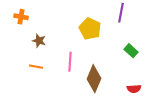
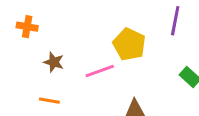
pink line: (70, 62) -> (100, 71), moved, turned 66

